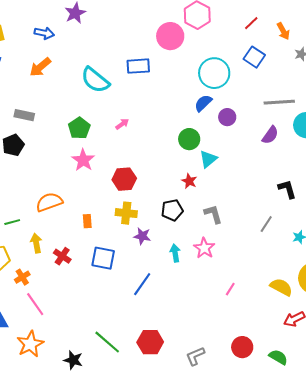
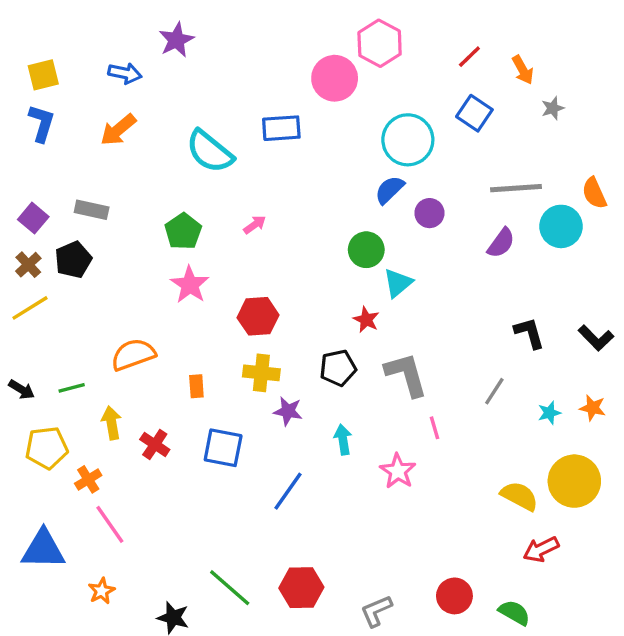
gray L-shape: (213, 214) -> (406, 375), size x1.4
pink star: (204, 248) -> (398, 471), moved
pink line: (230, 289) -> (434, 428), moved, turned -48
orange star: (30, 344) -> (102, 591), size x0.6

